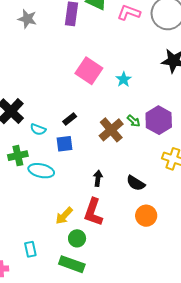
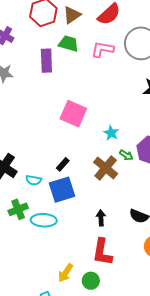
cyan star: (124, 79) -> (111, 133), moved
blue square: (64, 144) -> (62, 190), size x1.5
yellow arrow: (64, 216) -> (66, 273), moved

